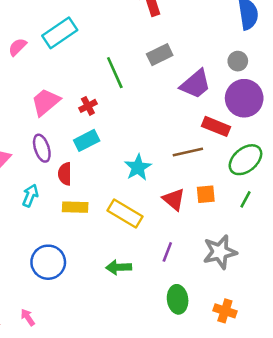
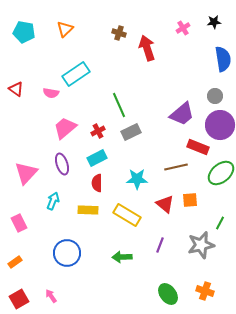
pink semicircle: (17, 47) -> (51, 93), moved, turned -126
gray rectangle: (160, 55) -> (131, 132), moved
cyan star: (138, 167) -> (137, 179), turned 30
red semicircle: (65, 174) -> (97, 183), moved
green line: (245, 199) -> (220, 223), moved
green ellipse: (178, 299) -> (168, 294), moved, turned -30

